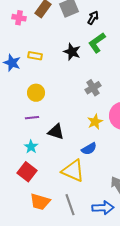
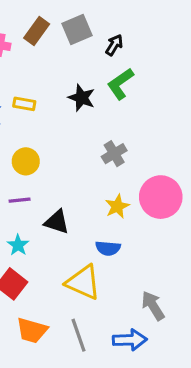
blue semicircle: (89, 149) -> (108, 248), turned 35

